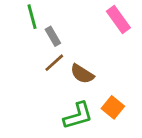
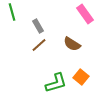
green line: (32, 17) -> (12, 12), moved
brown semicircle: (82, 74) -> (72, 44), moved

